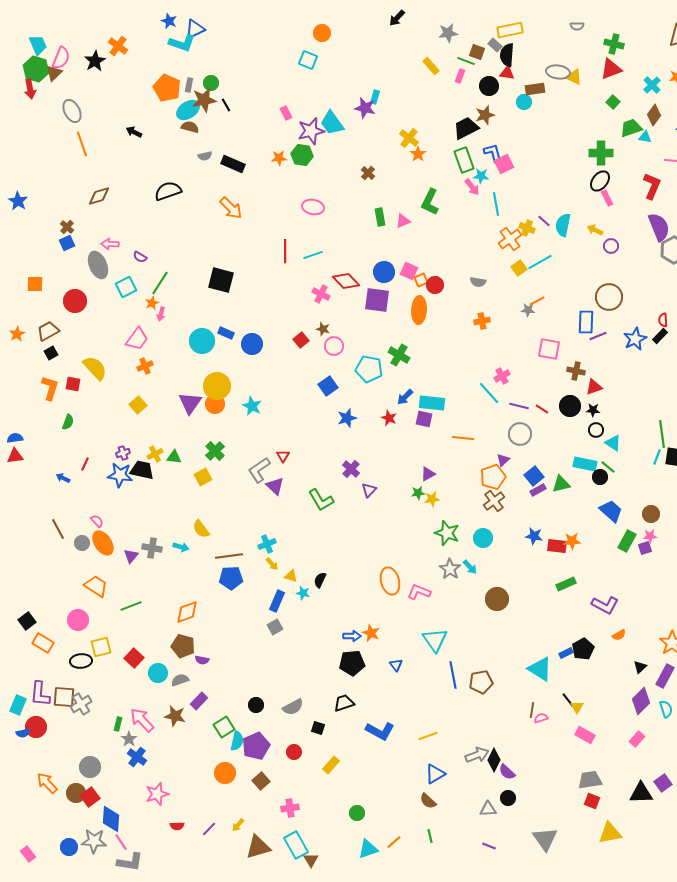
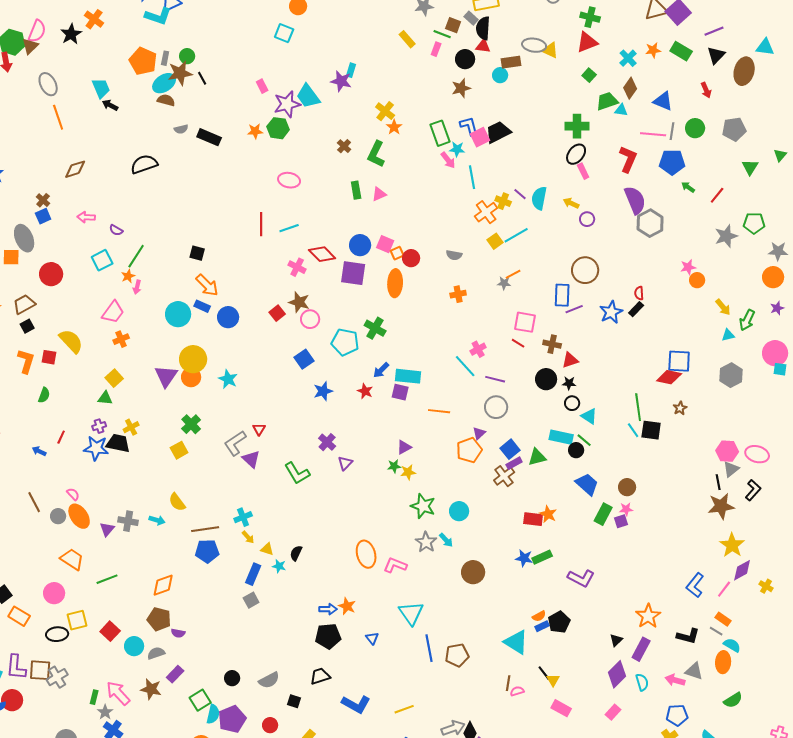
cyan trapezoid: (38, 45) -> (101, 88), moved
black trapezoid: (466, 128) -> (498, 132), moved
green L-shape: (430, 202) -> (376, 154), moved
orange arrow: (231, 208) -> (207, 285), moved
gray ellipse: (98, 265) -> (24, 238), moved
black square: (221, 280) -> (197, 253), size x0.6
brown star: (323, 329) -> (299, 302), size x1.5
red line: (542, 409) -> (518, 343), moved
green triangle: (174, 457) -> (105, 398), moved
cyan line: (657, 457) -> (633, 430), turned -56
brown cross: (494, 501) -> (504, 476), moved
blue star: (534, 536) -> (524, 558), moved
orange star: (572, 541) -> (548, 514), turned 30
orange semicircle: (619, 635) -> (539, 616), moved

